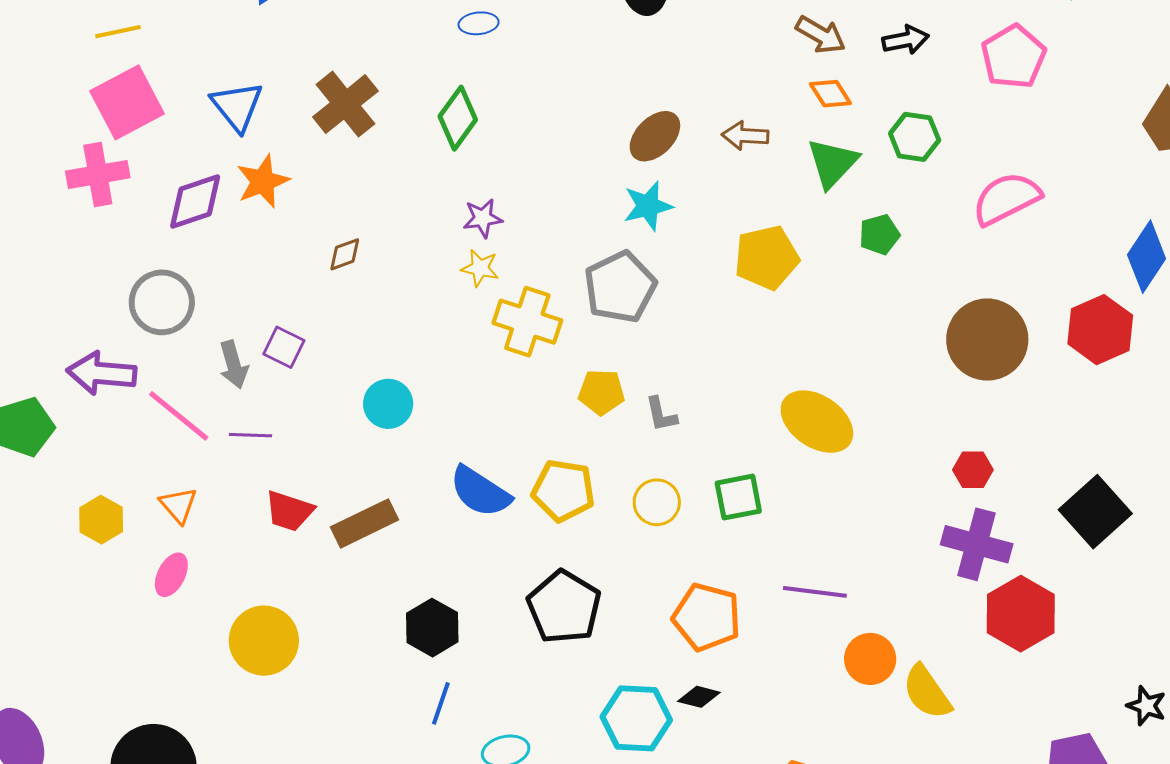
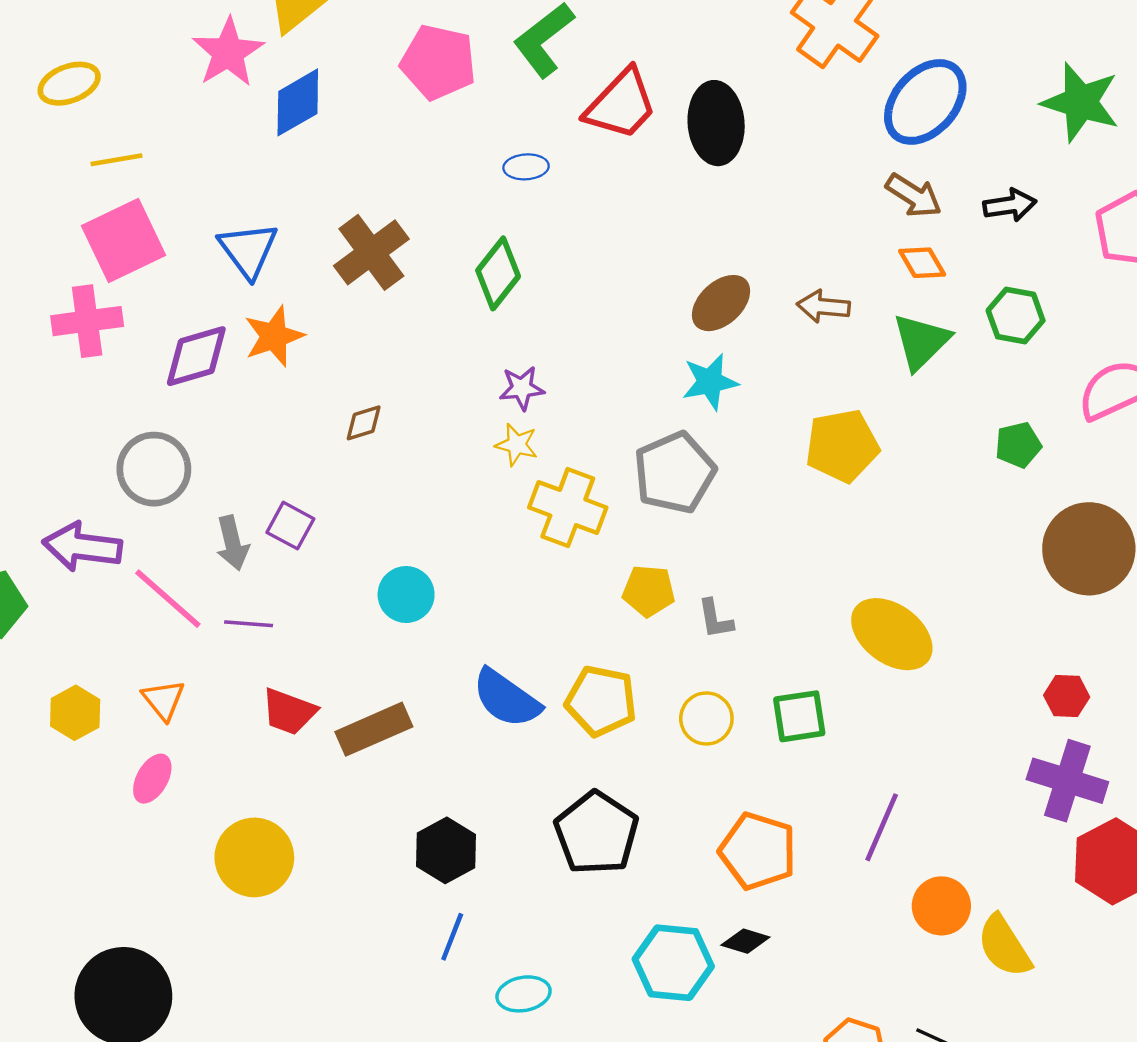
green pentagon: (879, 235) -> (1018, 445), moved
purple line: (815, 592) -> (882, 827), turned -76

